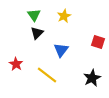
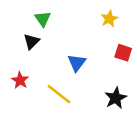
yellow star: (64, 16) -> (109, 19), moved
black triangle: (37, 33) -> (31, 41), moved

